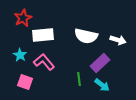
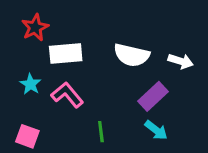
green line: (79, 79) -> (101, 132), moved
pink square: (25, 82) -> (27, 136), moved

